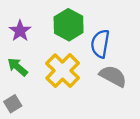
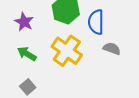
gray semicircle: (113, 76) -> (112, 49), size x0.7

